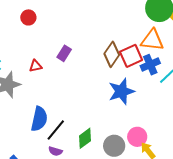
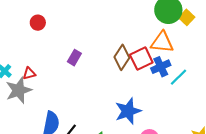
red triangle: (36, 66) -> (29, 73), moved
blue star: (121, 91) -> (128, 111), moved

